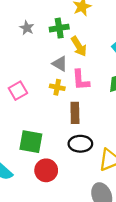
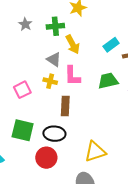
pink square: (18, 91) -> (22, 90), moved
black ellipse: (80, 144) -> (54, 134), moved
red circle: (46, 170) -> (46, 158), moved

